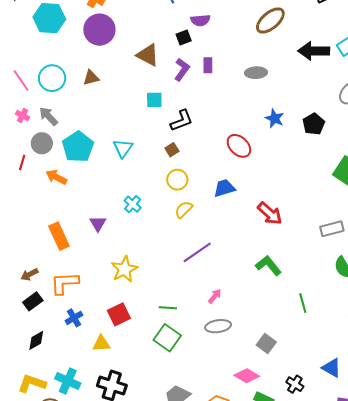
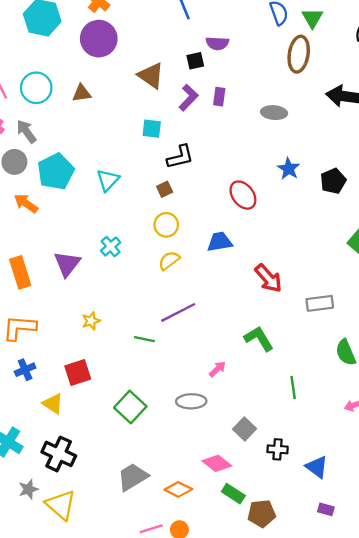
brown ellipse: (270, 20) -> (299, 54), turned -48
purple triangle: (98, 224) -> (67, 264), size x1.4
gray rectangle: (332, 229) -> (320, 303), moved
yellow star: (124, 269) -> (91, 321), size x0.6
pink arrow: (215, 296) -> (217, 369), moved
green line: (168, 308) -> (144, 339), moved
yellow triangle: (101, 344) -> (53, 404), turned 30
black cross: (295, 384) -> (278, 449), moved, turned -36

